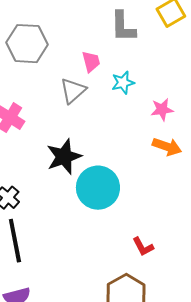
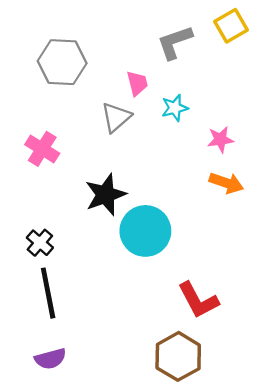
gray L-shape: (123, 27) -> (175, 42), turned 72
red L-shape: (143, 247) -> (198, 300), size x1.6

